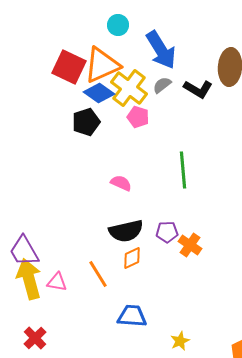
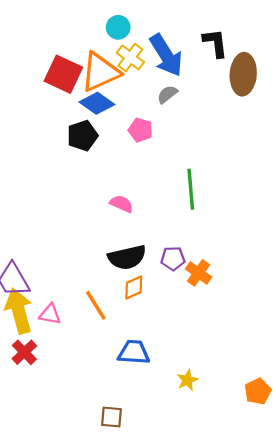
yellow cross: (129, 88) -> (130, 57), moved, size x0.7
black L-shape: (198, 89) -> (215, 43), moved, turned -128
red cross: (35, 338) -> (24, 352), moved

